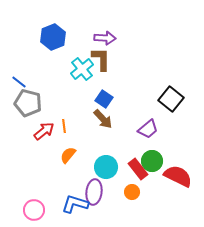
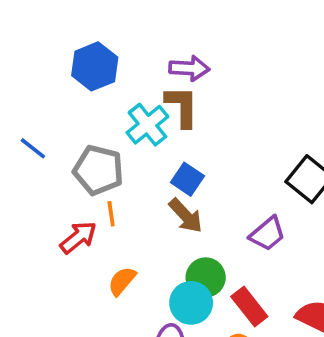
gray pentagon: (28, 103) -> (98, 170), moved
orange line: (64, 126) -> (111, 214), moved
green circle: (152, 161) -> (206, 277), moved

